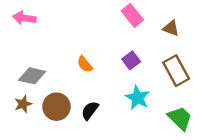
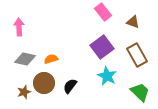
pink arrow: (24, 18) -> (19, 27), moved, turned 78
purple square: (131, 60) -> (102, 47), size x1.6
orange semicircle: (85, 64) -> (51, 59), moved, turned 112
brown star: (23, 104) -> (24, 92), moved

